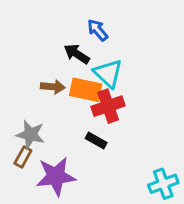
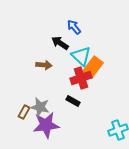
orange rectangle: (86, 90) -> (93, 67), moved, turned -65
gray star: (30, 135) -> (40, 107), moved

